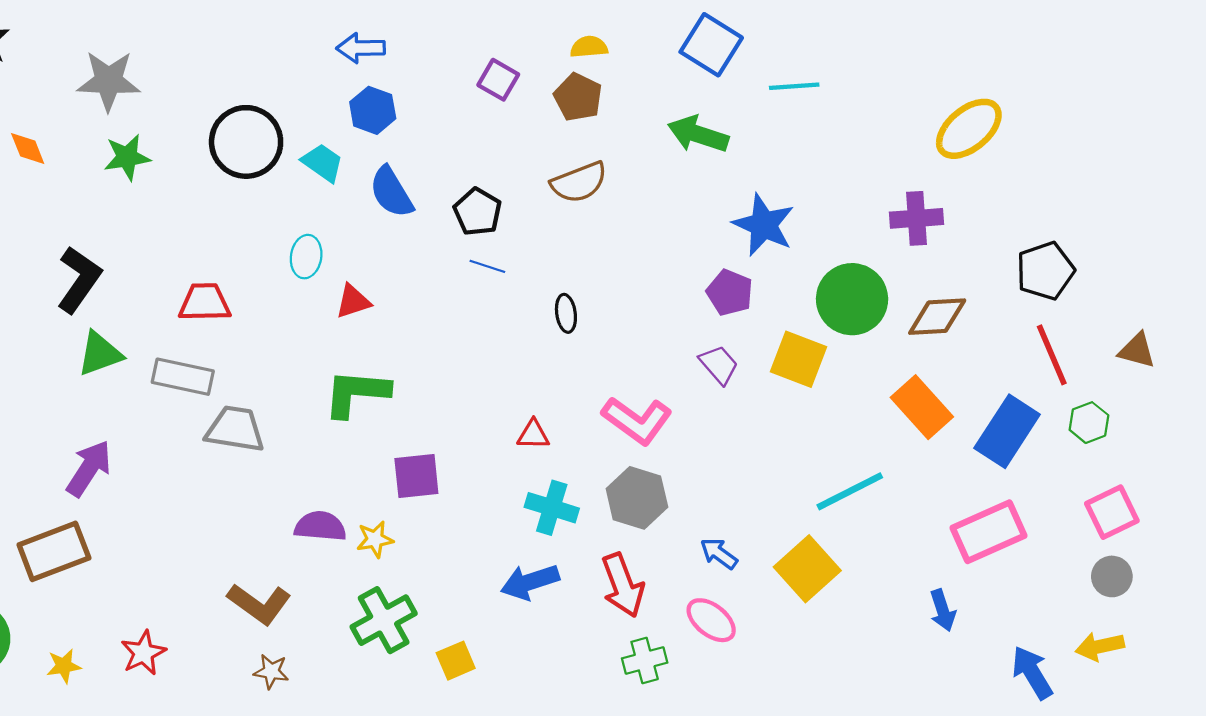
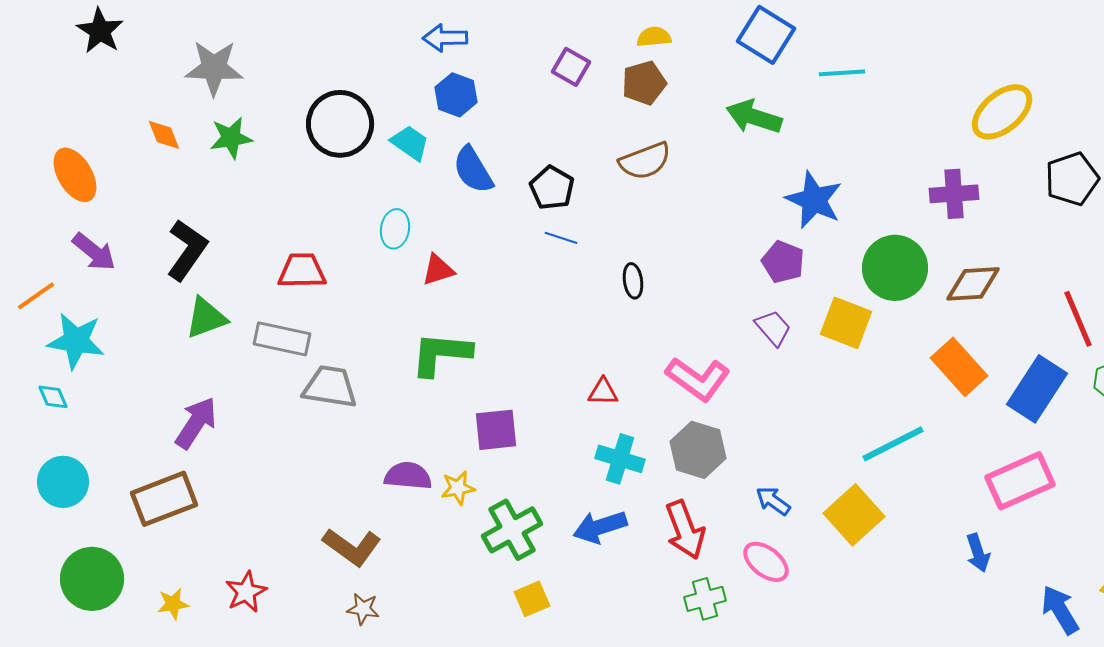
brown pentagon: (578, 97) -> (644, 83), turned 30
orange diamond: (28, 148) -> (164, 135), moved
black pentagon: (1045, 271) -> (1072, 179), moved
green cross: (384, 620) -> (512, 530), moved

